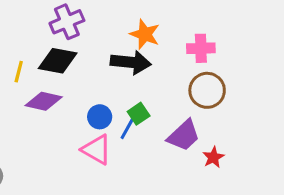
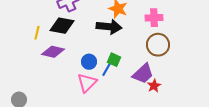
green square: (139, 114) -> (114, 60), turned -32
pink triangle: (97, 150) -> (87, 83), turned 45
red star: (213, 157) -> (154, 86), moved

